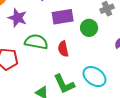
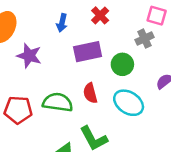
green semicircle: (36, 42) -> (58, 102), moved
cyan ellipse: (94, 77) -> (129, 103), moved

